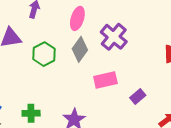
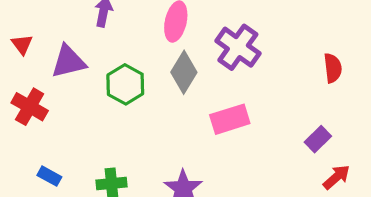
purple rectangle: (138, 96) -> (318, 139), moved

